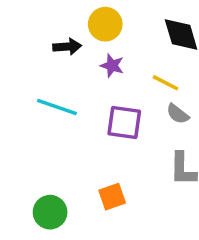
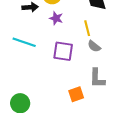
yellow line: (166, 83) -> (87, 28), turned 49
orange square: (112, 197) -> (76, 94), moved

